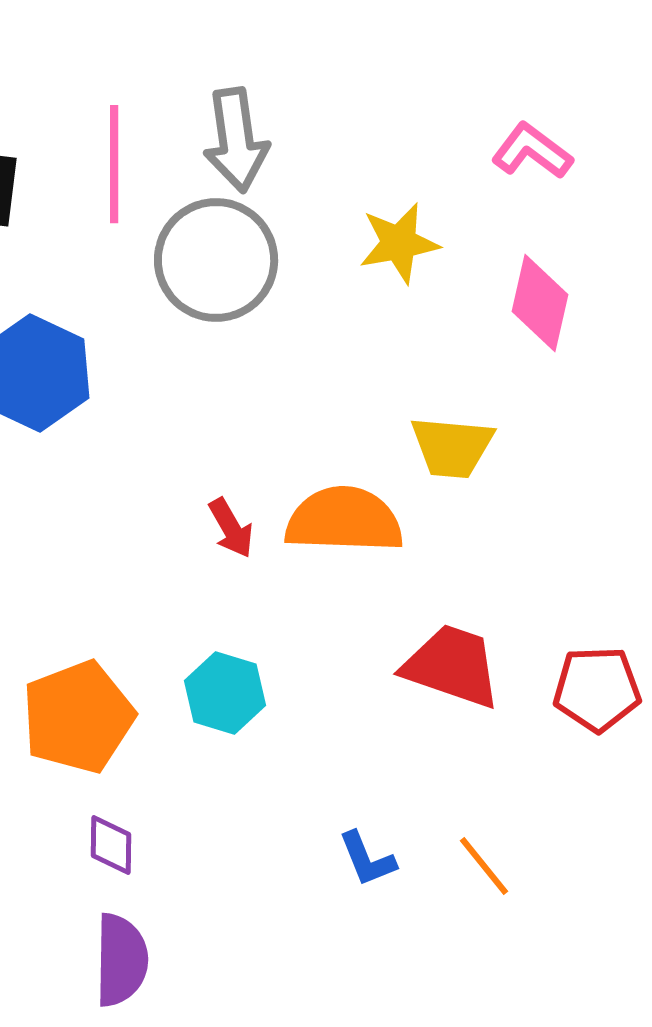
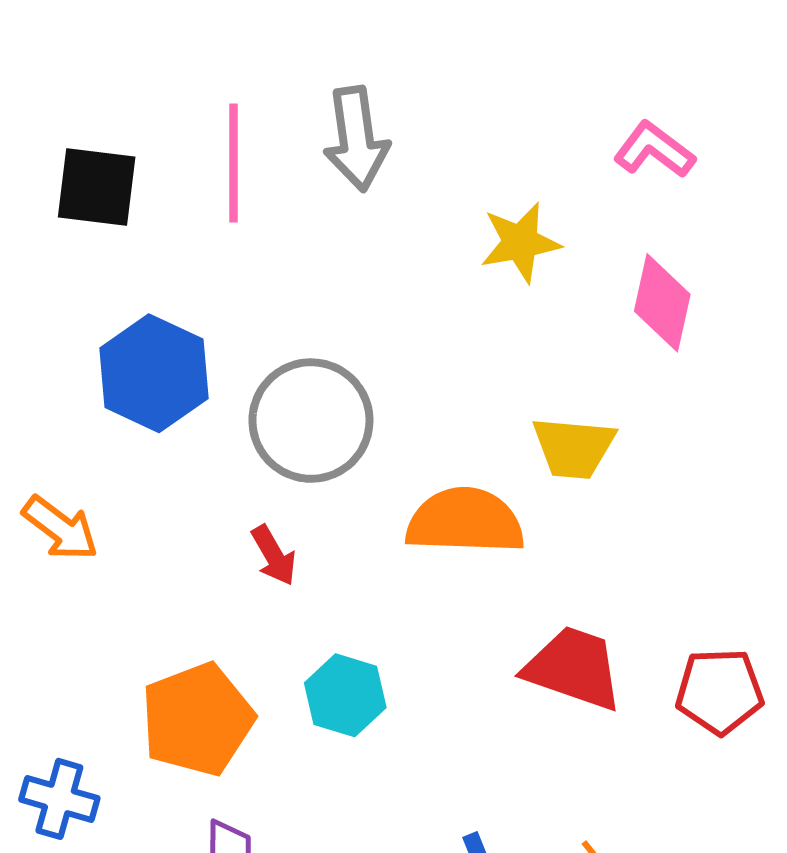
gray circle: (216, 260) -> (311, 421), moved
red arrow: (231, 528) -> (274, 555), moved

